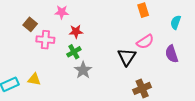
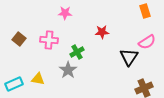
brown square: (30, 24) -> (19, 39), moved
red star: (76, 31) -> (102, 32), moved
gray star: (83, 70) -> (68, 70), moved

